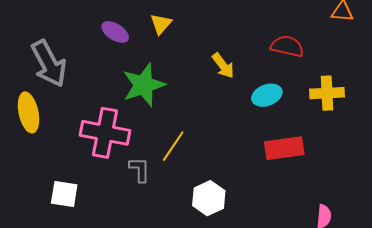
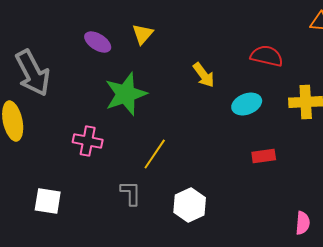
pink cross: (105, 133) -> (88, 141), size x0.6
red rectangle: (284, 148) -> (264, 156), size x0.6
gray L-shape: (140, 170) -> (131, 193), moved

